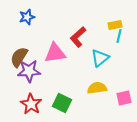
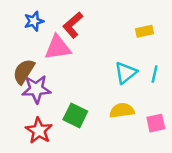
cyan line: (119, 36) -> (155, 74), moved
red L-shape: (78, 37) -> (73, 25), moved
pink triangle: (55, 53) -> (58, 48), moved
green square: (62, 103) -> (75, 115), moved

